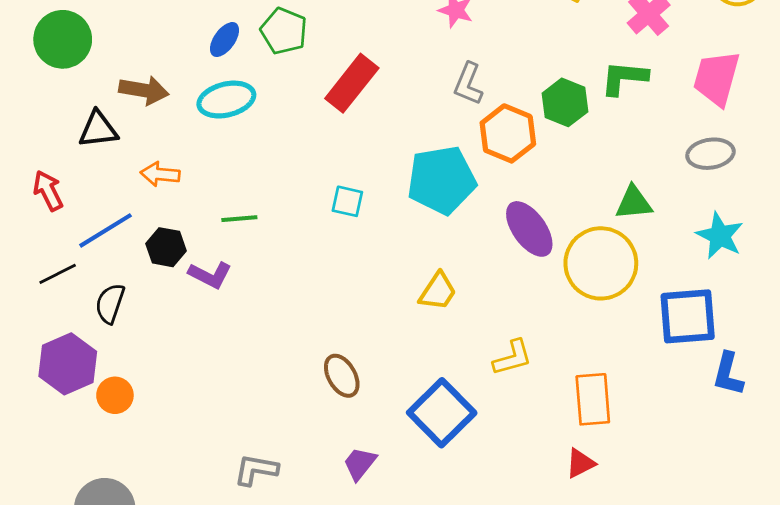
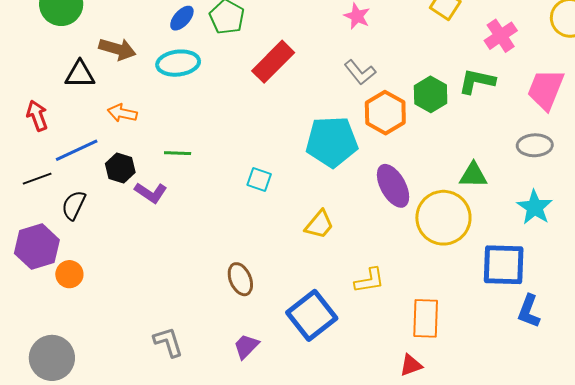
gray L-shape: (468, 84) -> (360, 72), turned -68
cyan square: (347, 201) -> (259, 179), moved
gray L-shape: (256, 470) -> (168, 342), turned 56

